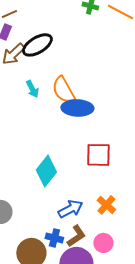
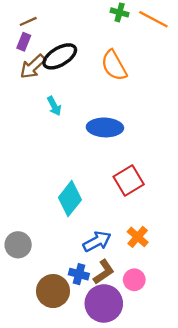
orange semicircle: (63, 90) -> (114, 65), moved
red square: (98, 155) -> (129, 180), turned -32

